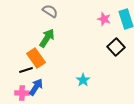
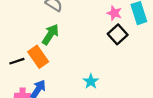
black square: (116, 47) -> (118, 34), moved
black line: (26, 70) -> (17, 61), moved

